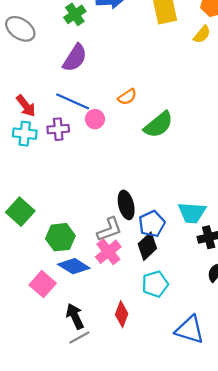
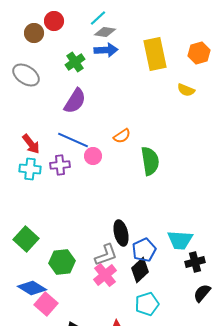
yellow semicircle: (202, 34) -> (186, 90), moved, turned 72
green semicircle: (158, 125) -> (150, 161), turned -60
blue diamond: (74, 266) -> (32, 288), moved

